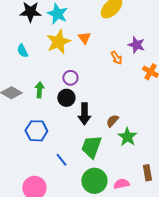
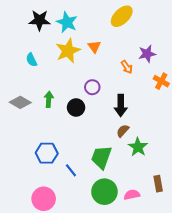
purple star: (136, 45) -> (147, 54), turned -30
purple circle: (70, 78) -> (92, 87), moved
black arrow: (84, 114) -> (121, 105), moved
blue hexagon: (36, 131) -> (47, 153), moved

